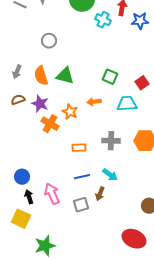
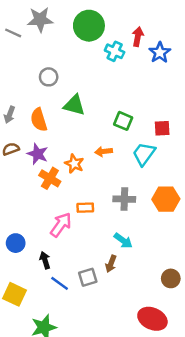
blue star: (140, 21) -> (160, 53), turned -30
green triangle: (65, 76) -> (74, 105), moved
red square: (142, 83) -> (162, 128), turned 32
cyan trapezoid: (127, 104) -> (144, 154), turned -50
blue line: (82, 177) -> (60, 283), moved, turned 49
pink arrow: (52, 194) -> (61, 225), moved, turned 60
black arrow: (29, 197) -> (45, 260), moved

